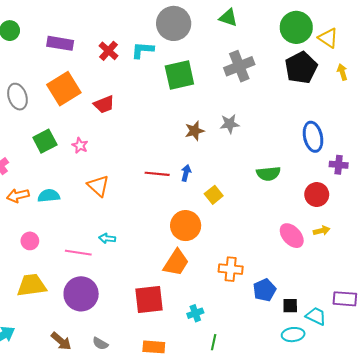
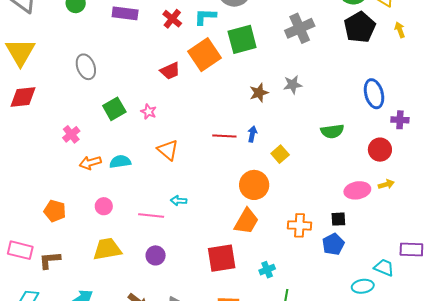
orange square: (64, 89) -> (205, 55), moved
pink ellipse: (292, 236) -> (357, 190), turned -55
purple circle: (81, 294) -> (156, 255), size x0.6
black square: (290, 306) -> (338, 219), moved

